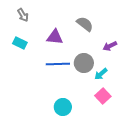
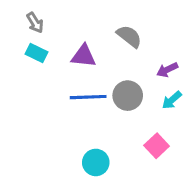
cyan rectangle: (20, 43) -> (36, 53), moved
cyan arrow: (101, 74) -> (172, 100), moved

